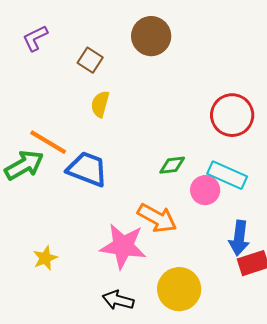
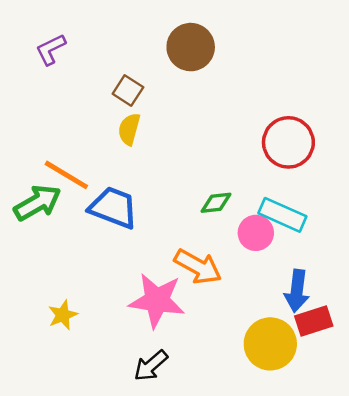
brown square: (90, 60) -> (128, 91), moved
yellow circle: (179, 289) -> (270, 344), moved
black arrow: (118, 300) -> (151, 366), turned -56

